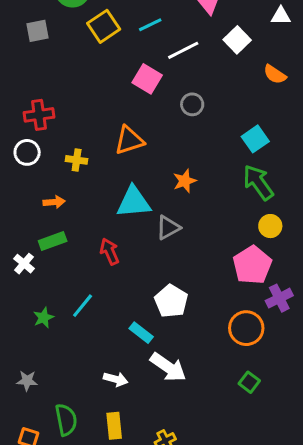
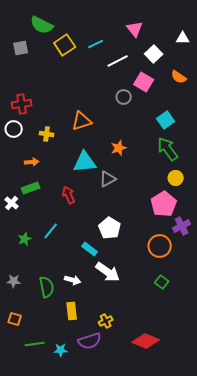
pink square: (147, 79) -> (144, 82), moved
green semicircle: (66, 420) -> (47, 287), moved

